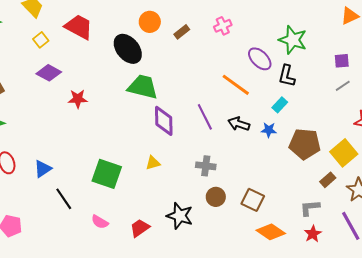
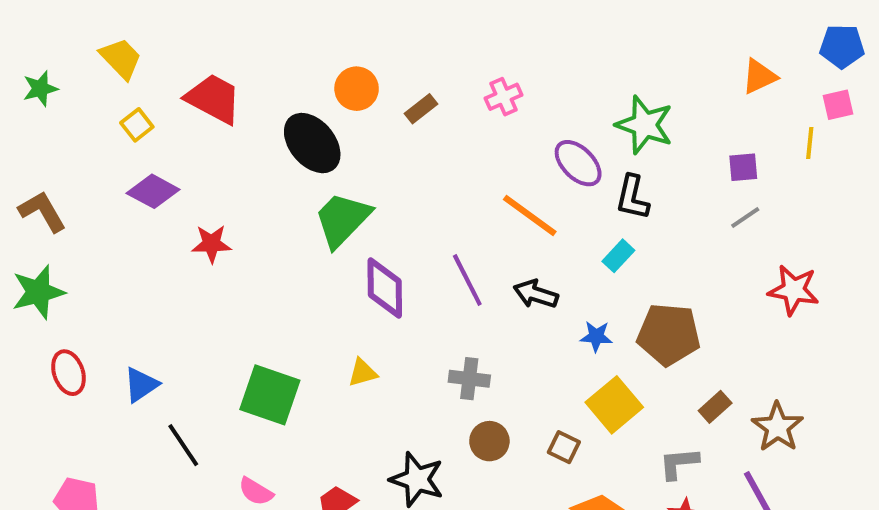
green trapezoid: (143, 87) -> (342, 220), turned -60
blue star: (269, 130) -> (596, 336), moved
yellow square: (344, 153) -> (614, 405), moved
brown square: (253, 200) -> (564, 447), size x0.7

